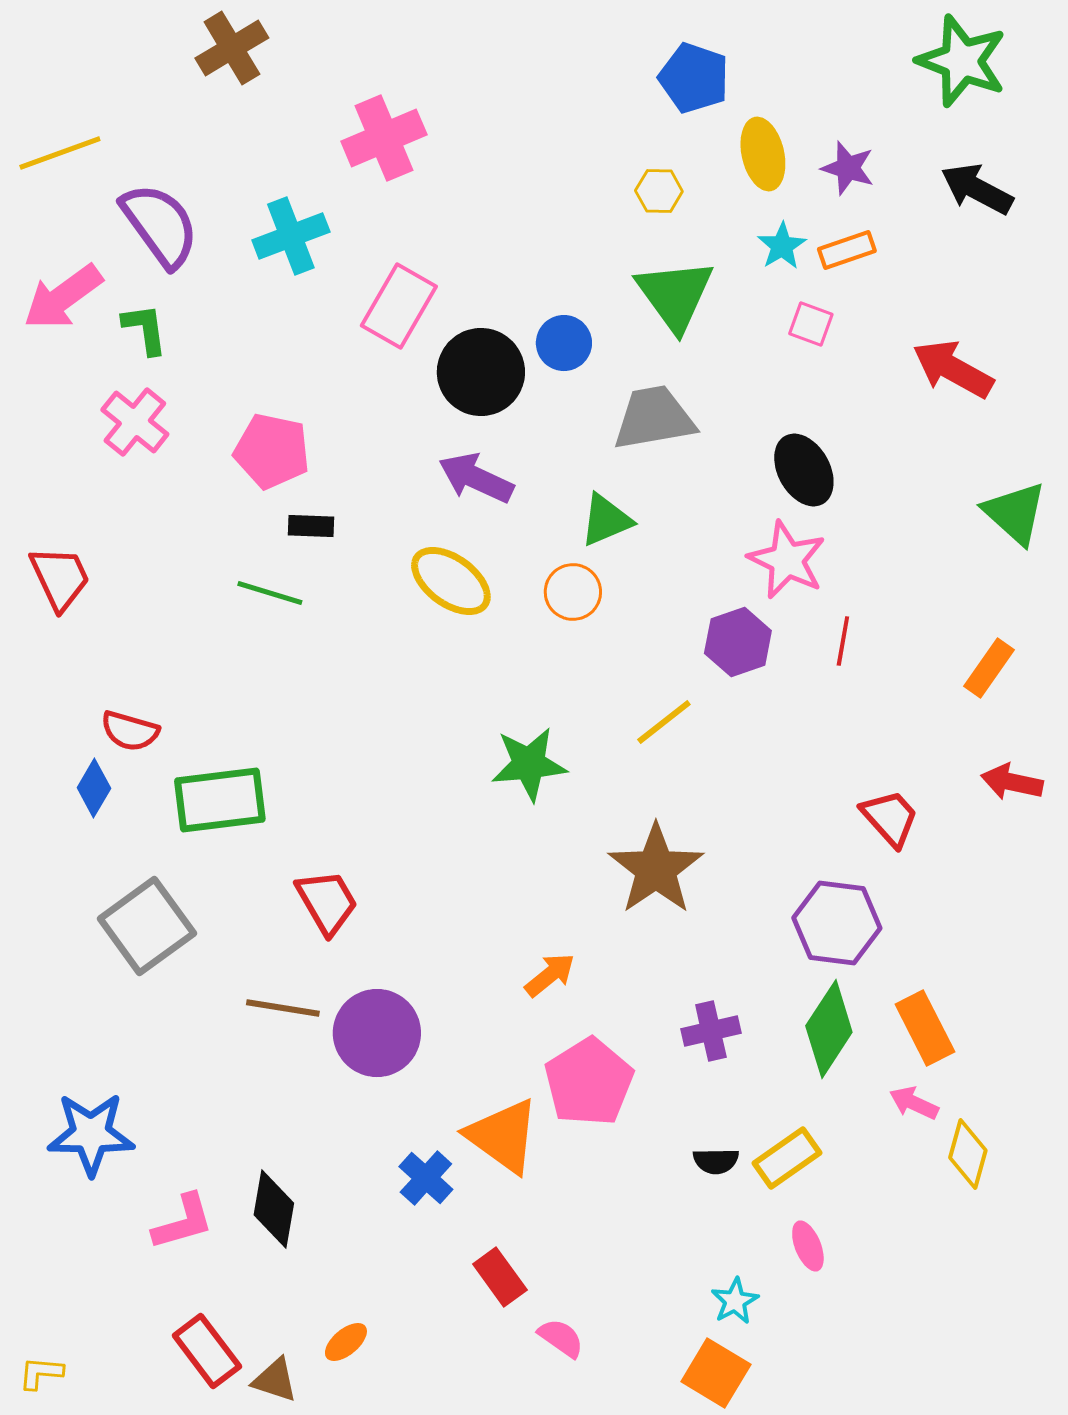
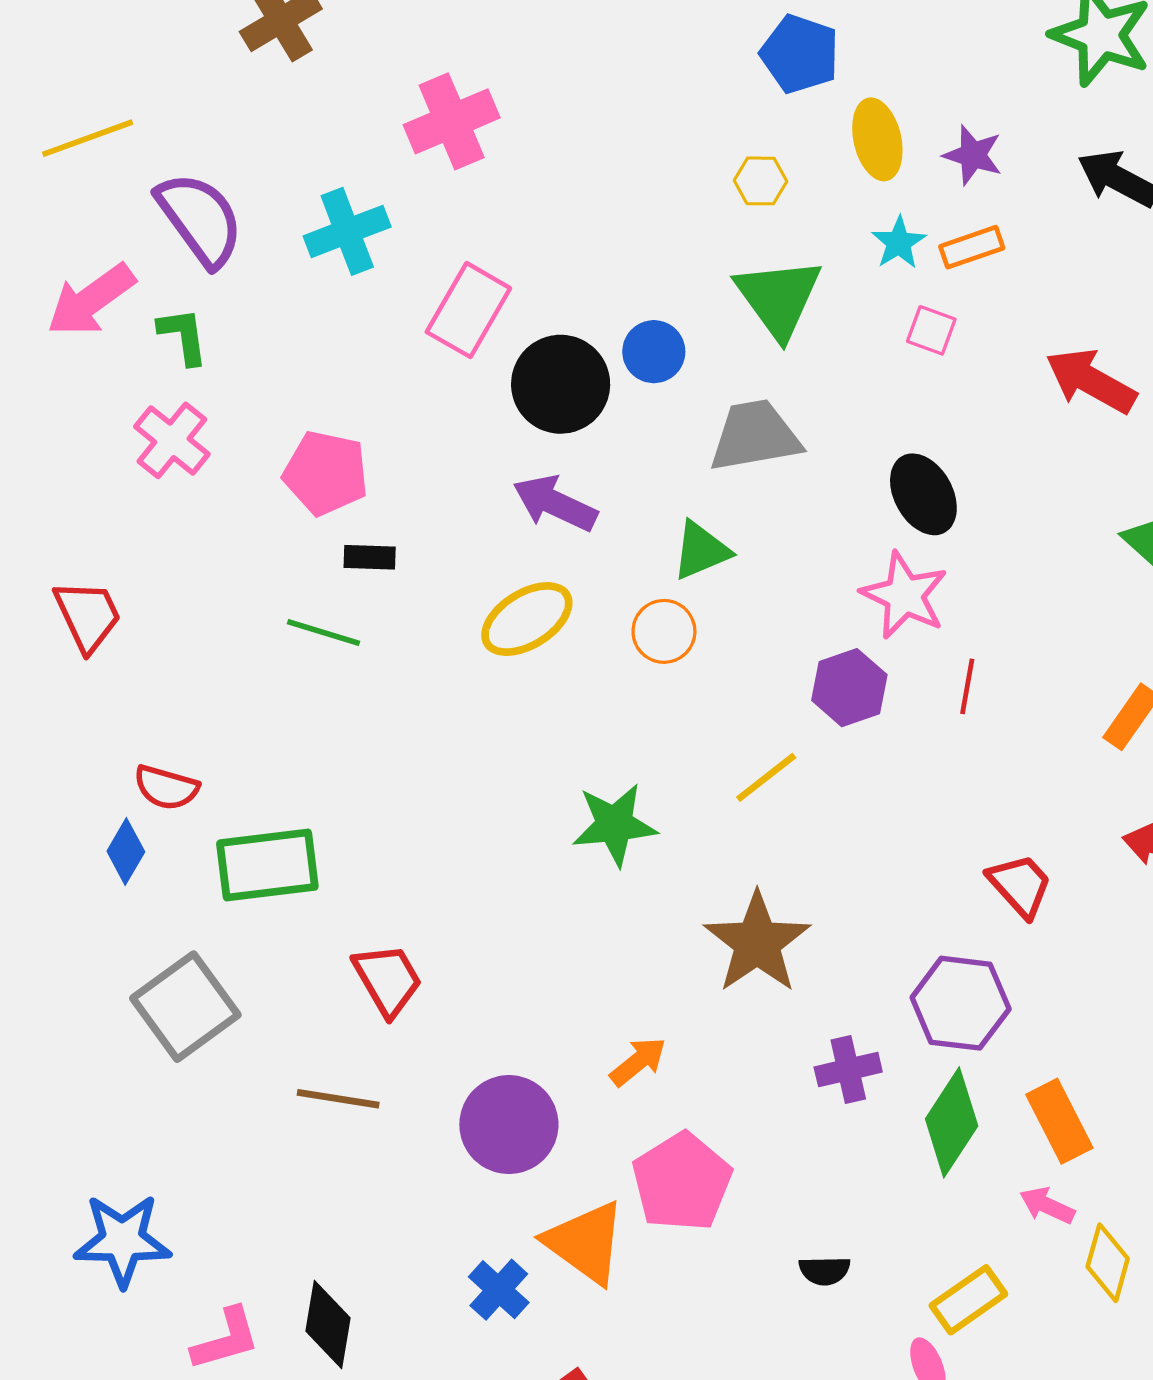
yellow ellipse: (451, 581) -> (527, 619), turned -68
purple cross: (711, 1031) -> (848, 1070), moved
purple circle: (377, 1033) -> (509, 1125), moved
yellow rectangle: (787, 1158) -> (968, 1300), moved

